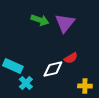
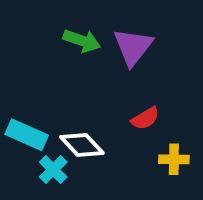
white diamond: (53, 69) -> (82, 145), moved, turned 60
yellow cross: (85, 86) -> (174, 159), moved

